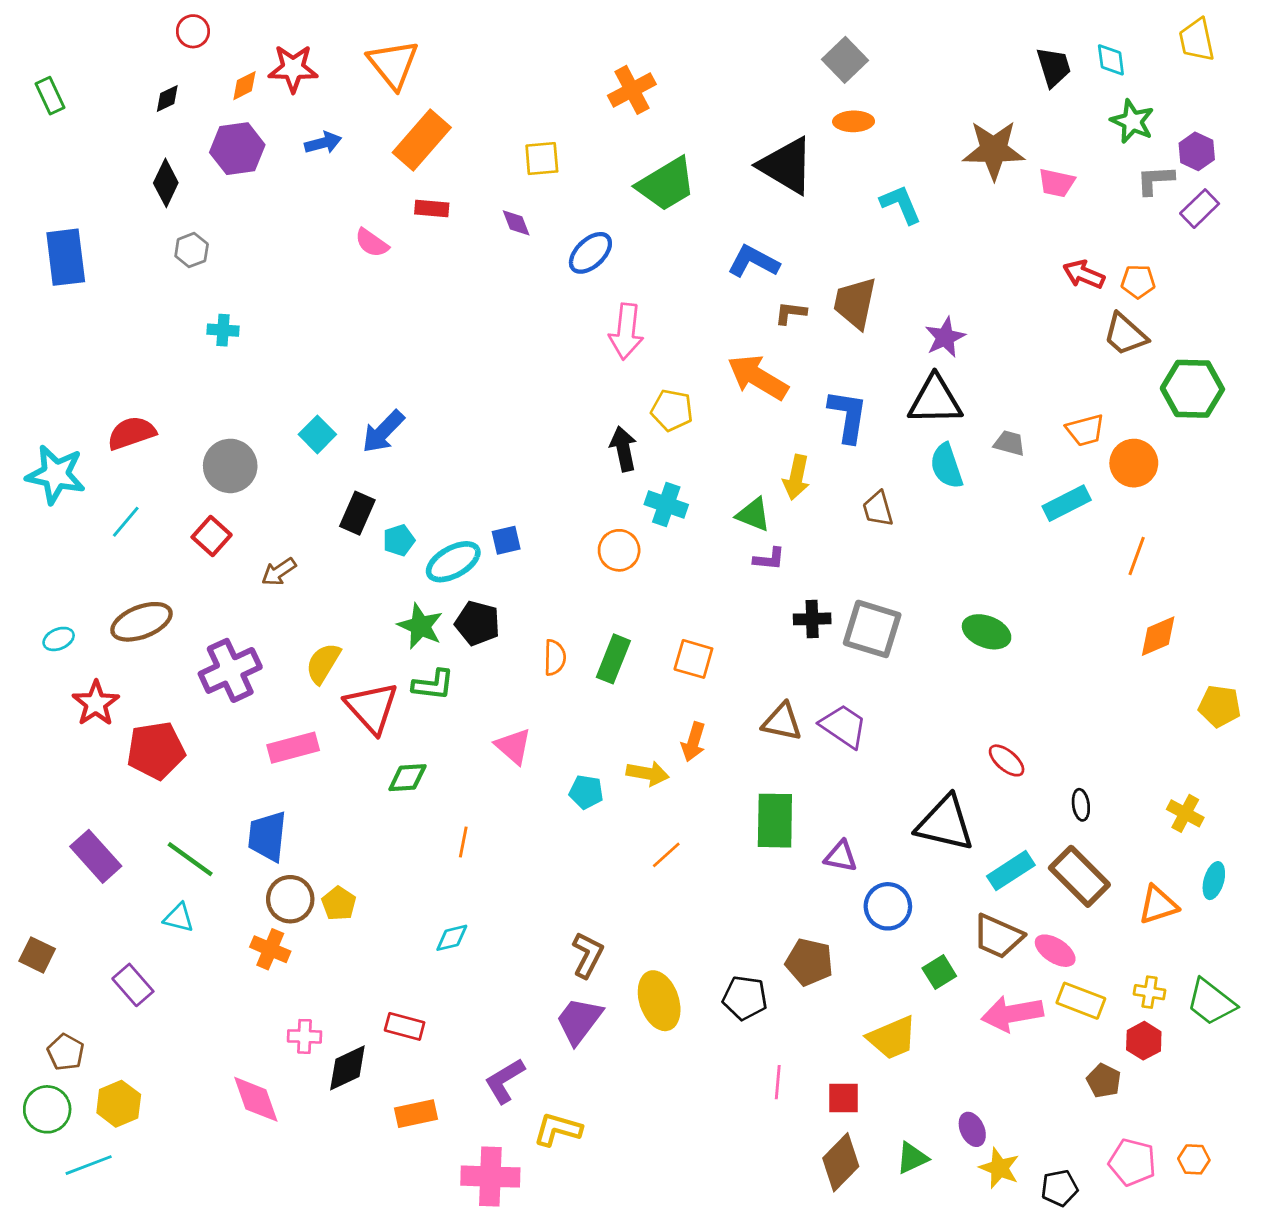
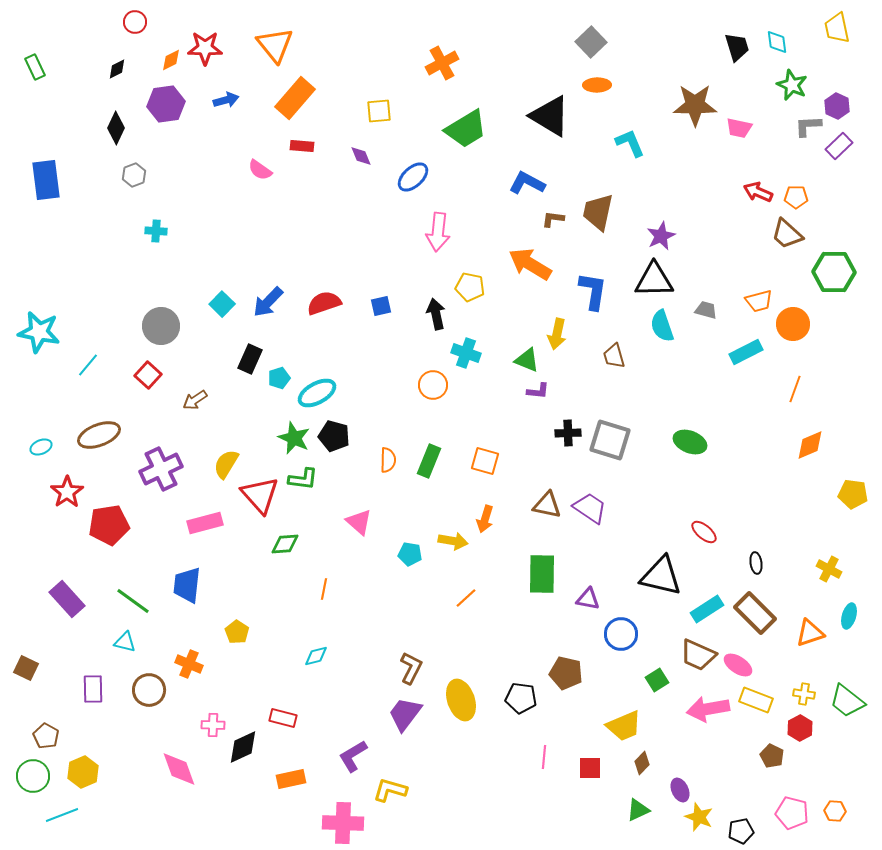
red semicircle: (131, 433) -> (324, 303), moved
blue square: (506, 540) -> (381, 306), moved
brown circle: (290, 899) -> (149, 690), moved
purple rectangle: (133, 985) -> (93, 689), turned 40
brown diamond: (841, 1162) -> (642, 763), moved, size x0.6

